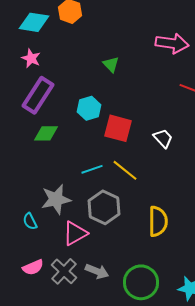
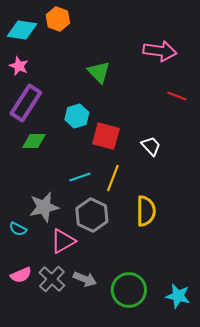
green triangle: (111, 64) -> (99, 72), size x1.4
yellow line: (125, 170) -> (113, 178), turned 72
cyan semicircle: (30, 221) -> (18, 229), turned -36
yellow semicircle: (158, 221) -> (146, 211), moved

